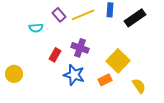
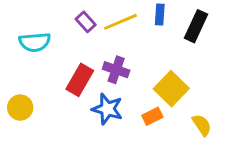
black rectangle: (135, 18) -> (196, 26), turned -30
cyan semicircle: (36, 28) -> (35, 42), moved, size x1.5
red rectangle: (55, 55) -> (80, 80), size x1.5

